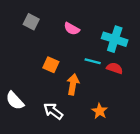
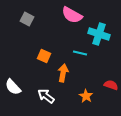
pink semicircle: (72, 29) -> (72, 15), moved, size x1.5
red semicircle: (115, 68) -> (111, 85), moved

